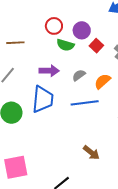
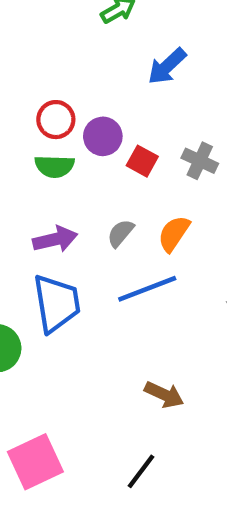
red circle: (54, 26) -> (56, 120), moved
green semicircle: (65, 45) -> (54, 166), moved
brown arrow: (91, 153) -> (164, 395), moved

